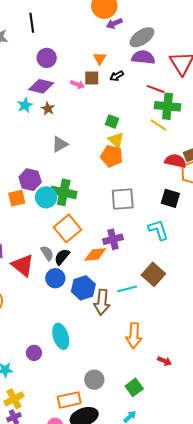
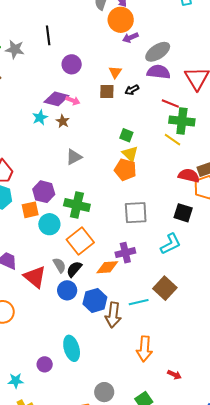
purple circle: (47, 58) -> (72, 64), moved
pink arrow: (77, 84) -> (73, 101), moved
cyan circle: (46, 197) -> (49, 224), moved
cyan L-shape: (158, 230) -> (171, 244), turned 80

